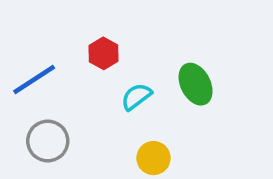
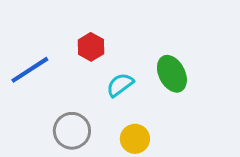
gray circle: (48, 141) -> (72, 131), moved

